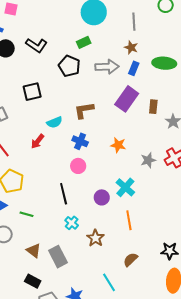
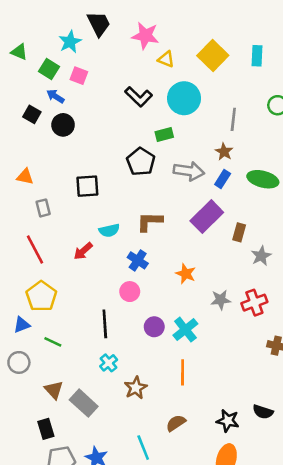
black L-shape: (36, 45) -> (139, 97), moved
purple circle: (102, 197) -> (154, 327), moved
gray rectangle: (58, 257) -> (84, 403), turned -30
black rectangle: (33, 281) -> (46, 429), turned 35

